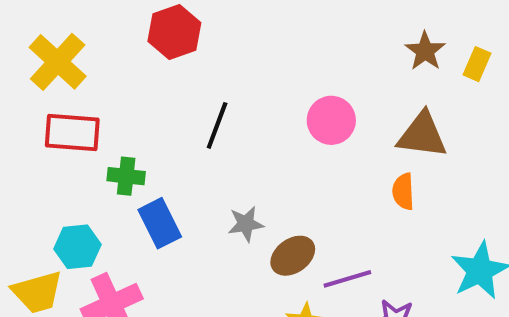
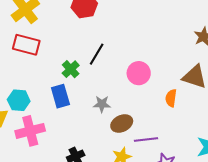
pink circle: (331, 120) -> (139, 73), moved
green cross: (126, 176) -> (71, 69), moved, turned 30
orange semicircle: (403, 191) -> (171, 98), moved

